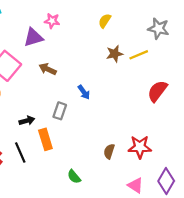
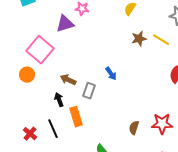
yellow line: (139, 55) -> (161, 40), turned 54
brown arrow: (48, 69) -> (68, 80), moved
black arrow: (27, 121) -> (59, 100), turned -96

